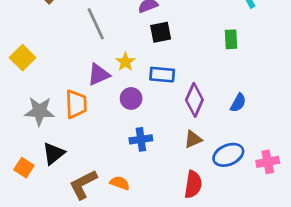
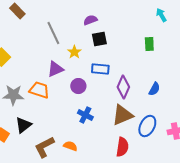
yellow star: (125, 62) -> (74, 52), moved
orange trapezoid: (76, 104) -> (39, 90), turned -70
blue cross: (141, 139) -> (85, 115), turned 35
brown triangle: (193, 139) -> (122, 115), size x1.6
blue ellipse: (228, 155) -> (147, 126), turned -40

